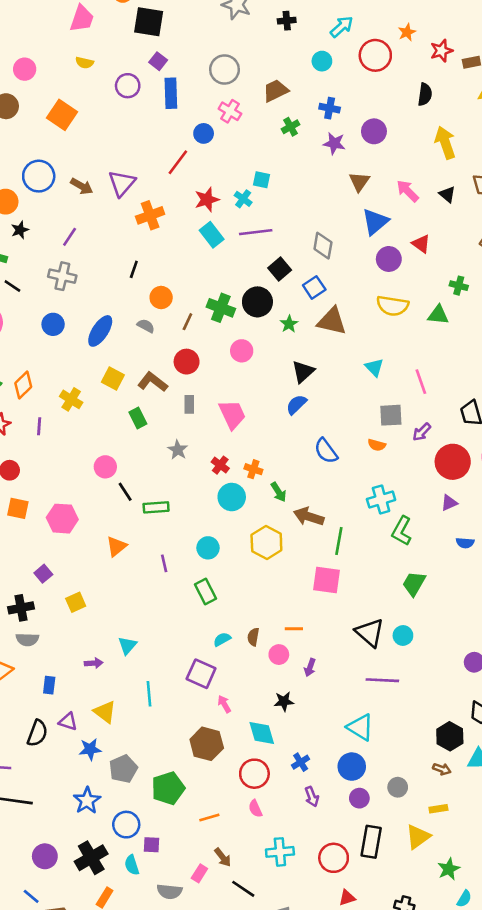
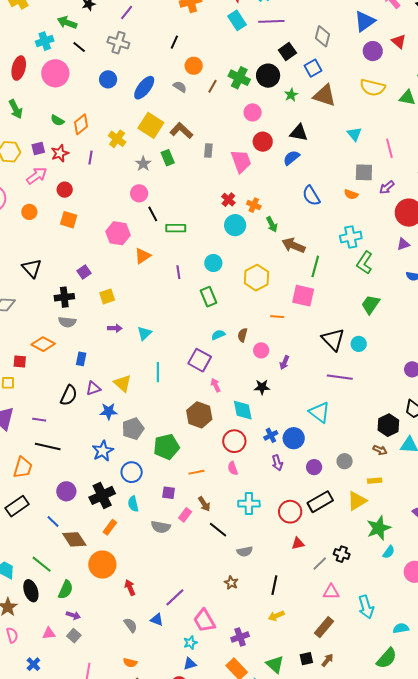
red circle: (187, 362) -> (263, 142), moved
black triangle: (303, 372) -> (299, 133), turned 48
yellow square: (113, 378) -> (151, 125), size x1.4
gray star: (178, 450) -> (143, 164), moved
pink hexagon: (62, 519) -> (118, 233), moved
yellow hexagon: (266, 543) -> (256, 278), moved
orange line: (294, 629) -> (277, 317), moved
purple arrow: (94, 663) -> (115, 328), moved
purple triangle: (68, 722) -> (93, 388), turned -42
blue circle: (352, 767) -> (294, 438), moved
black rectangle: (371, 842) -> (320, 502), turned 45
purple square: (152, 845) -> (169, 493), moved
green star: (449, 869) -> (379, 528), size x1.4

